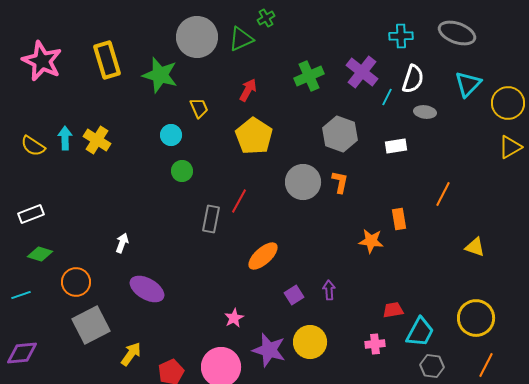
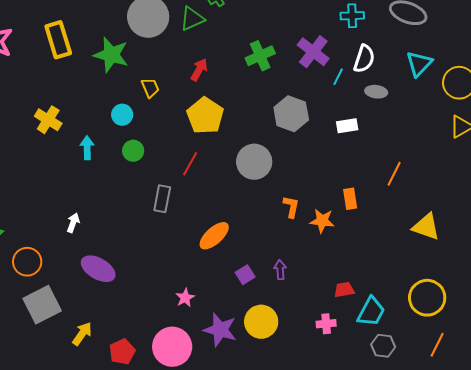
cyan arrow: (65, 138) -> (87, 148), moved
orange L-shape: (340, 182) -> (291, 207), moved
red line: (239, 201) -> (190, 164), moved
yellow triangle: (475, 247) -> (426, 227), size x1.4

